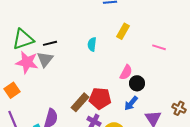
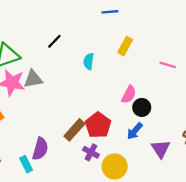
black line: (50, 43) -> (54, 41), moved, turned -32
gray triangle: (45, 59) -> (33, 79), turned 42
red pentagon: (100, 98) -> (98, 125), turned 30

